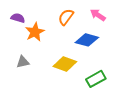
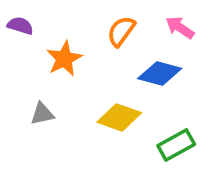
purple semicircle: (18, 18) -> (20, 26), moved

